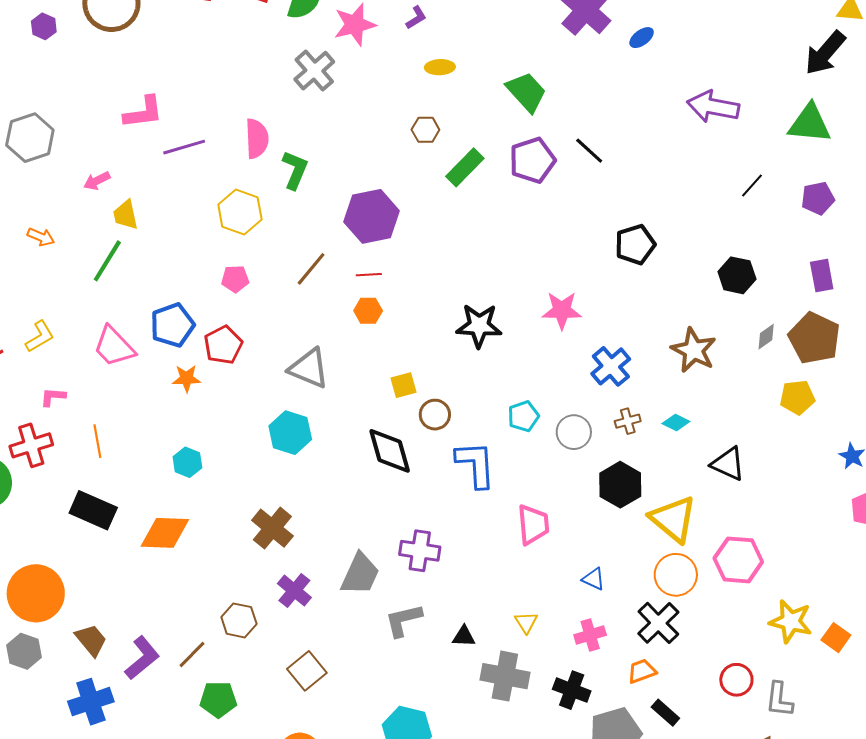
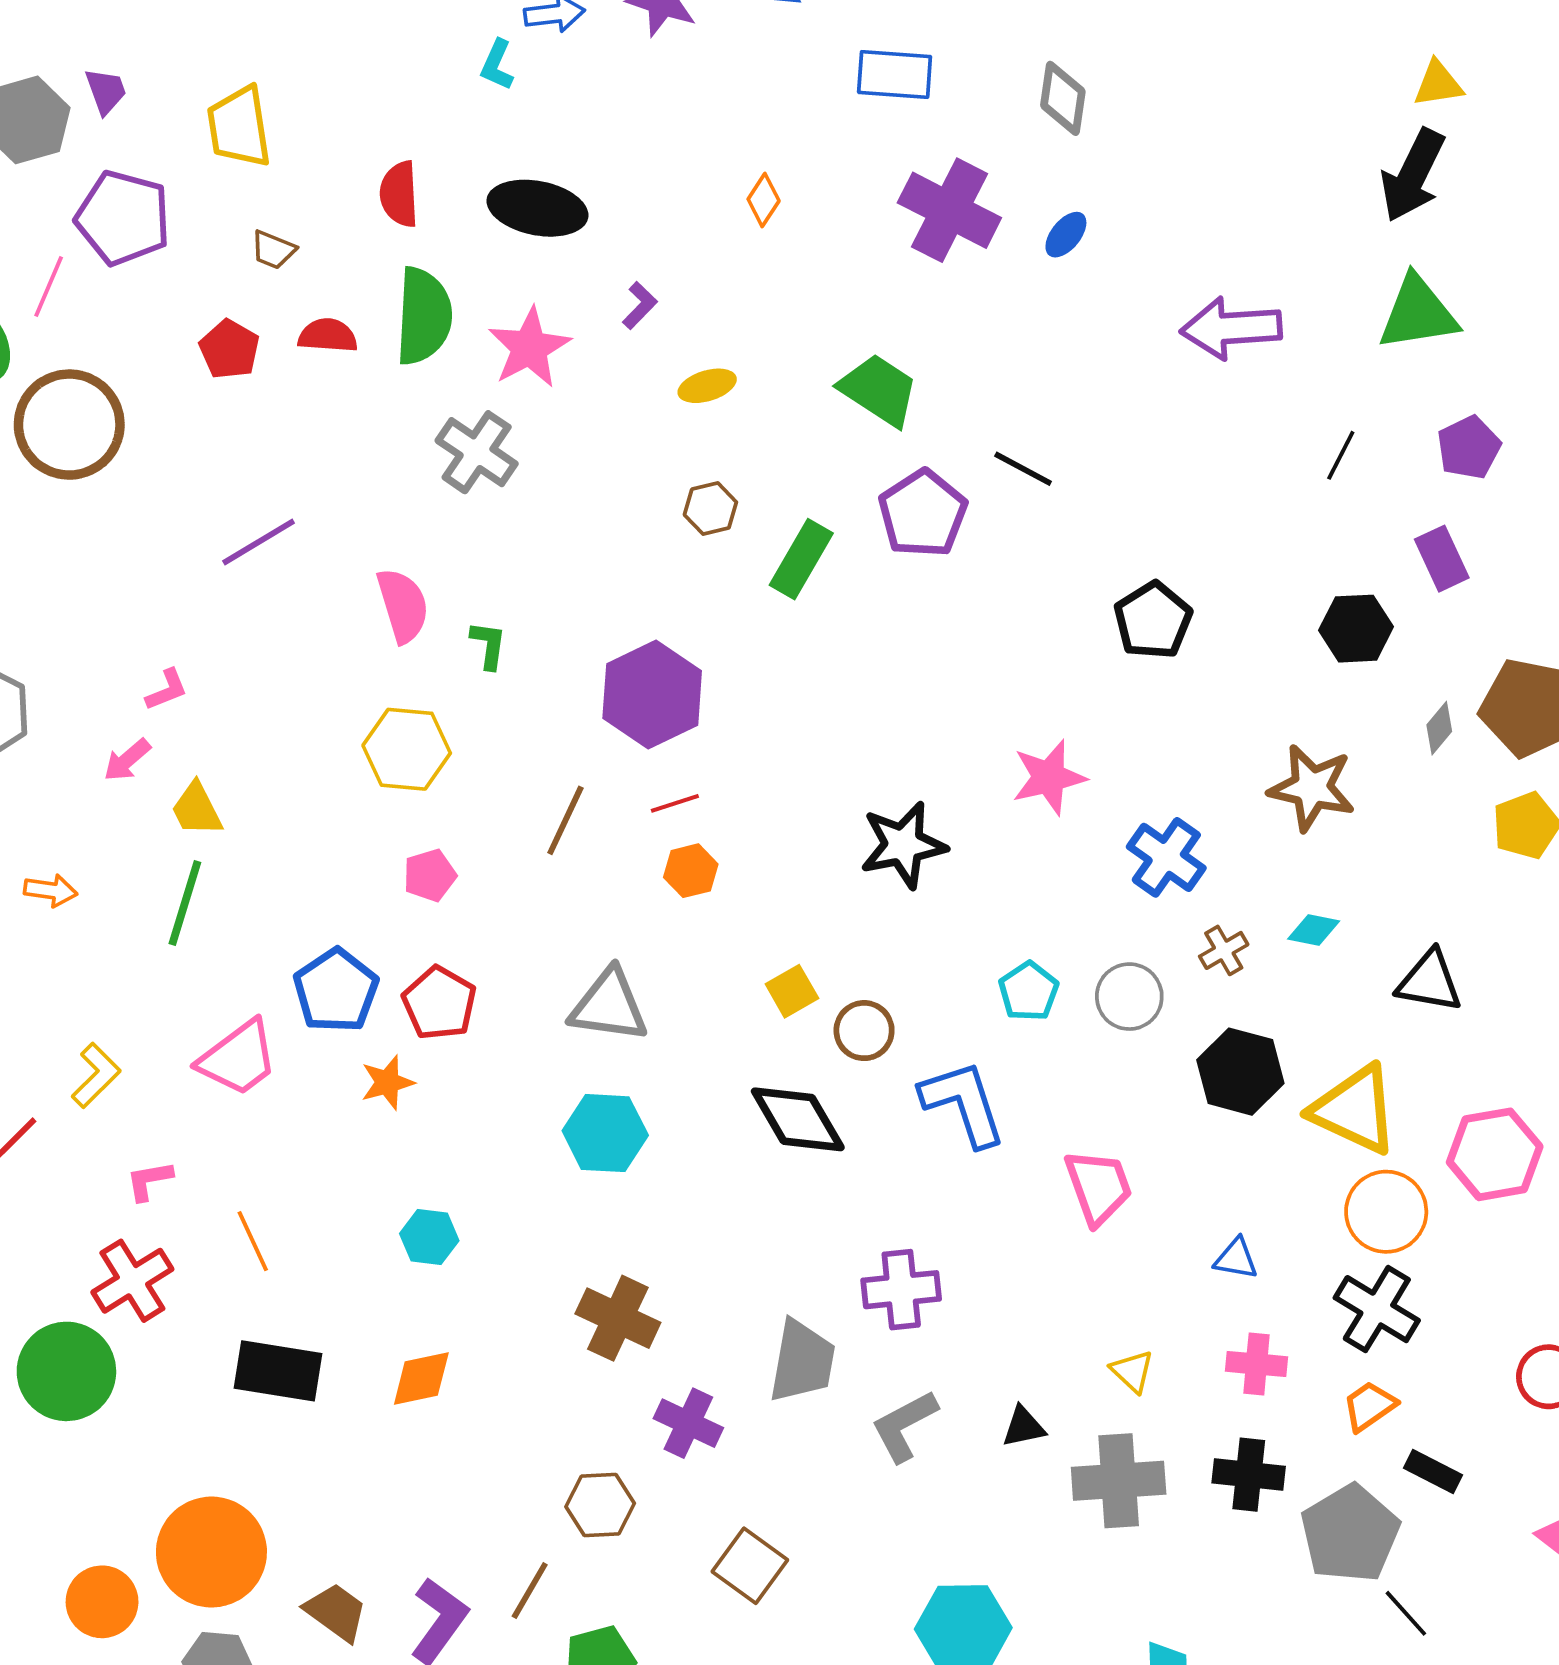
pink L-shape: (143, 112) -> (167, 690), moved, size x0.6
purple line: (184, 147) -> (259, 542), moved
green L-shape: (295, 170) -> (488, 645), size x0.7
purple rectangle: (822, 275) -> (1442, 559), moved
pink trapezoid: (114, 347) -> (238, 1058), turned -69
orange diamond: (165, 533) -> (421, 1378), size x0.7
pink cross: (590, 635) -> (1256, 1364), turned 36

